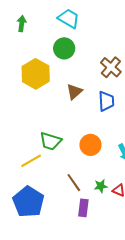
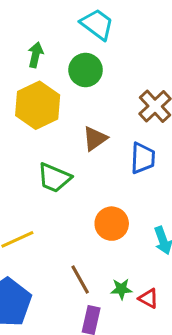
green arrow: (22, 24) -> (36, 55), moved
green trapezoid: (51, 141) -> (54, 178), moved

